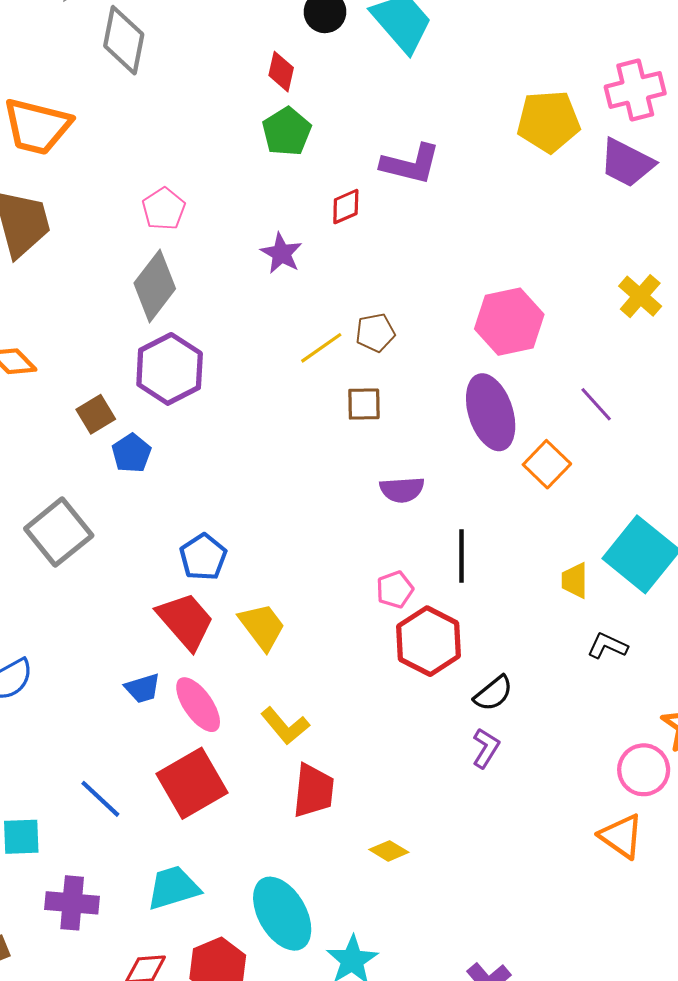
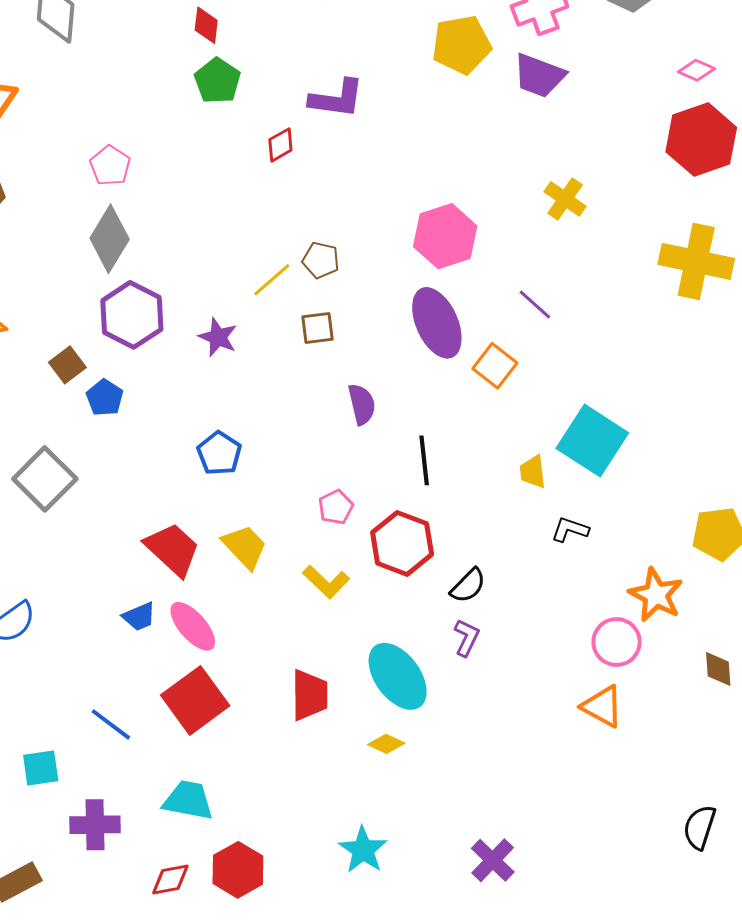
purple star: (281, 253) -> (218, 337), moved
brown pentagon: (375, 333) -> (321, 260), turned 30
purple semicircle: (402, 490) -> (362, 404), turned -93
blue pentagon: (203, 557) -> (219, 453), moved
pink pentagon: (395, 590) -> (336, 507), moved
yellow L-shape: (285, 726) -> (326, 582), moved
cyan trapezoid: (173, 888) -> (188, 800), turned 34
cyan ellipse: (282, 914) -> (398, 676), moved

